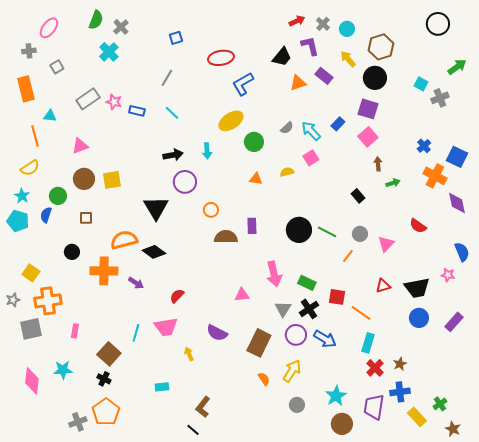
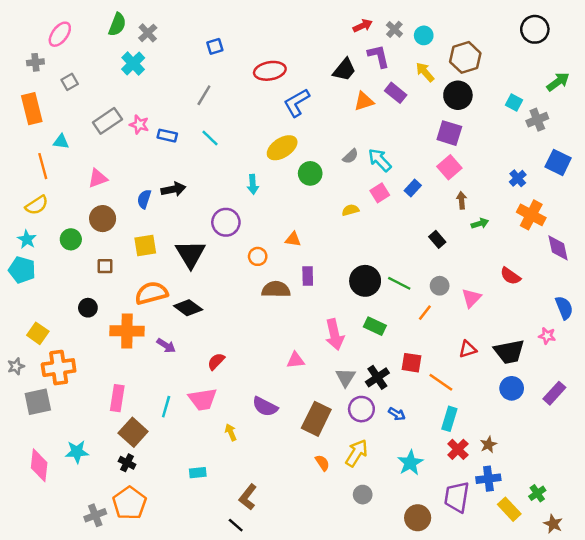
blue rectangle: (338, 124) -> (413, 188), moved
black arrow: (173, 155) -> (173, 189), moved
blue square: (457, 157) -> (558, 162), moved
orange triangle: (256, 179) -> (293, 239), moved
yellow square: (112, 180) -> (145, 245), moved
blue semicircle: (46, 215) -> (144, 199), moved
green rectangle: (307, 283) -> (375, 326), moved
pink rectangle: (75, 331) -> (117, 398), moved, size x1.5
blue arrow: (325, 339) -> (397, 414), size x0.6
cyan star: (336, 396) -> (410, 463), moved

